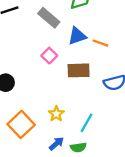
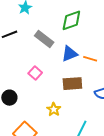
pink square: (49, 56) -> (35, 73), moved
yellow star: (56, 114) -> (54, 109), moved

